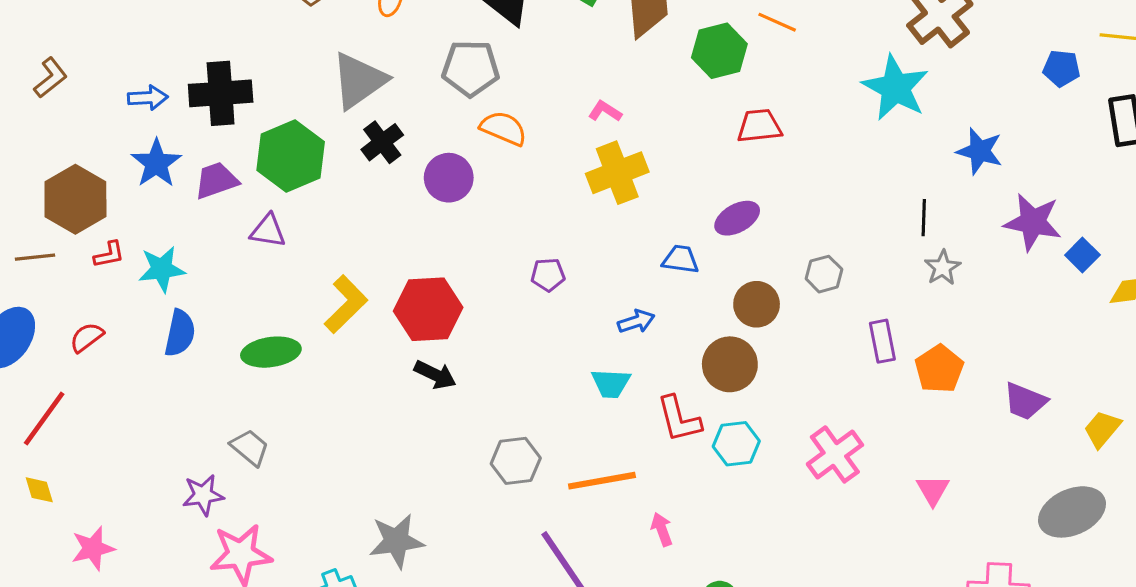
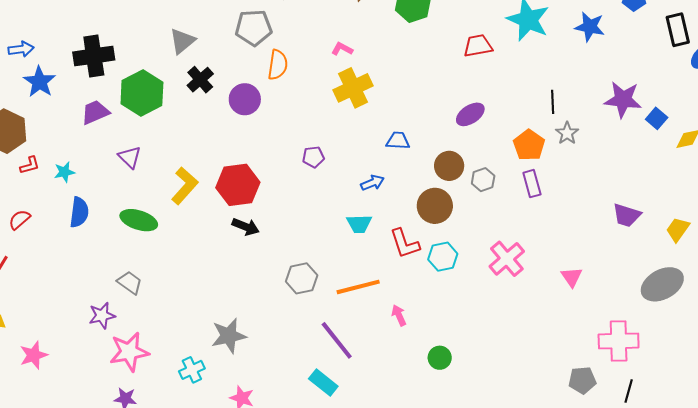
gray triangle: (359, 81) -> (182, 41), size x0.7
blue arrow: (148, 98) -> (21, 49), moved
red trapezoid: (759, 126) -> (478, 46), moved
orange semicircle: (503, 128) -> (278, 65), turned 80
blue star: (980, 151) -> (590, 27), moved
blue star: (156, 163) -> (40, 82), moved
purple ellipse: (737, 218) -> (470, 114), moved
purple triangle: (268, 231) -> (130, 157), moved, turned 40
cyan star: (162, 269) -> (64, 172), size x0.7
gray hexagon: (824, 274) -> (483, 180), moved
green ellipse: (271, 352) -> (139, 220), turned 30
orange pentagon: (939, 369) -> (529, 145), moved

